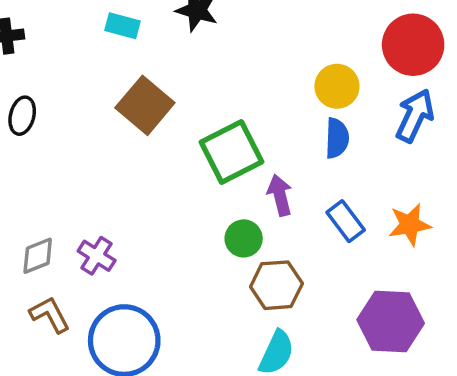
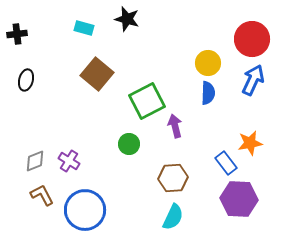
blue rectangle: (346, 221) -> (226, 163), moved
green circle: (244, 238) -> (129, 144), moved

